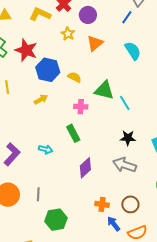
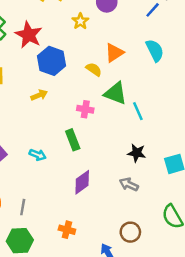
orange triangle: (95, 43) -> (114, 53), moved
yellow semicircle: (75, 77) -> (94, 69), moved
gray arrow: (125, 165) -> (129, 184), size x0.7
orange cross: (102, 204) -> (67, 230), moved
green hexagon: (56, 220) -> (20, 241), moved

